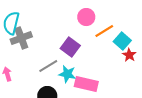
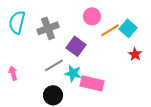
gray cross: (21, 38) -> (48, 28), moved
cyan square: (122, 41) -> (128, 28), moved

